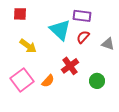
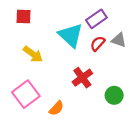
purple rectangle: (82, 16) -> (96, 19), turned -42
gray triangle: (108, 44) -> (119, 40), moved
orange semicircle: (48, 81) -> (56, 108), moved

